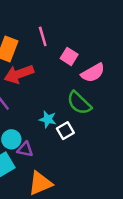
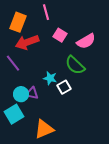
pink square: (69, 56) -> (60, 35), moved
purple triangle: (25, 149) -> (32, 93), moved

